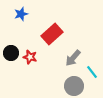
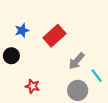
blue star: (21, 14) -> (22, 30), moved
red star: (30, 57) -> (32, 86), moved

